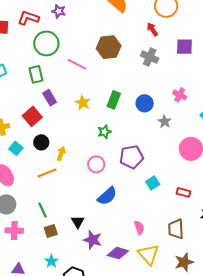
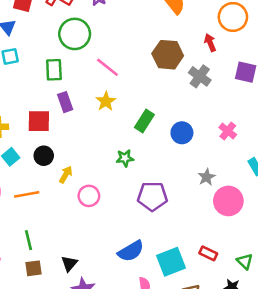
brown hexagon: (109, 47) -> (168, 55), moved
yellow star: (83, 103) -> (106, 101), moved
red square: (32, 116) -> (39, 121), turned 30
gray star: (165, 122) -> (207, 177), moved
pink circle: (96, 164) -> (89, 196), moved
orange line: (47, 173) -> (27, 194), moved
cyan square: (153, 183) -> (171, 262), moved, size x1.6
blue semicircle: (107, 196) -> (131, 251), moved

